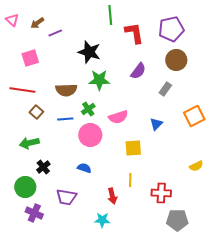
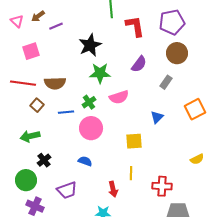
pink triangle: (12, 20) -> (17, 21), moved
black star: (89, 52) -> (90, 45), turned 30
brown semicircle: (66, 90) -> (55, 83), moved
pink semicircle: (118, 117) -> (119, 97), moved
purple trapezoid: (66, 197) -> (67, 190), turned -30

